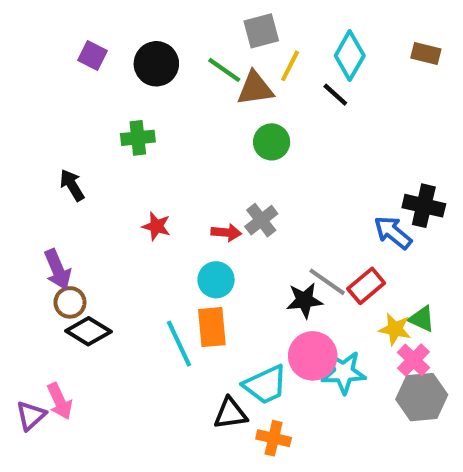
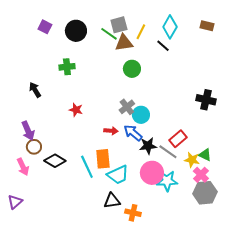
gray square: (261, 31) -> (119, 25), moved
red arrow: (226, 232) -> (111, 131), moved
blue arrow: (393, 232) -> (133, 133), moved
cyan circle: (216, 280) -> (141, 115), moved
gray line: (327, 282) -> (168, 152), moved
black diamond: (88, 331) -> (55, 161), moved
cyan trapezoid: (265, 385) -> (118, 175), moved
pink arrow: (60, 401) -> (23, 167), moved

